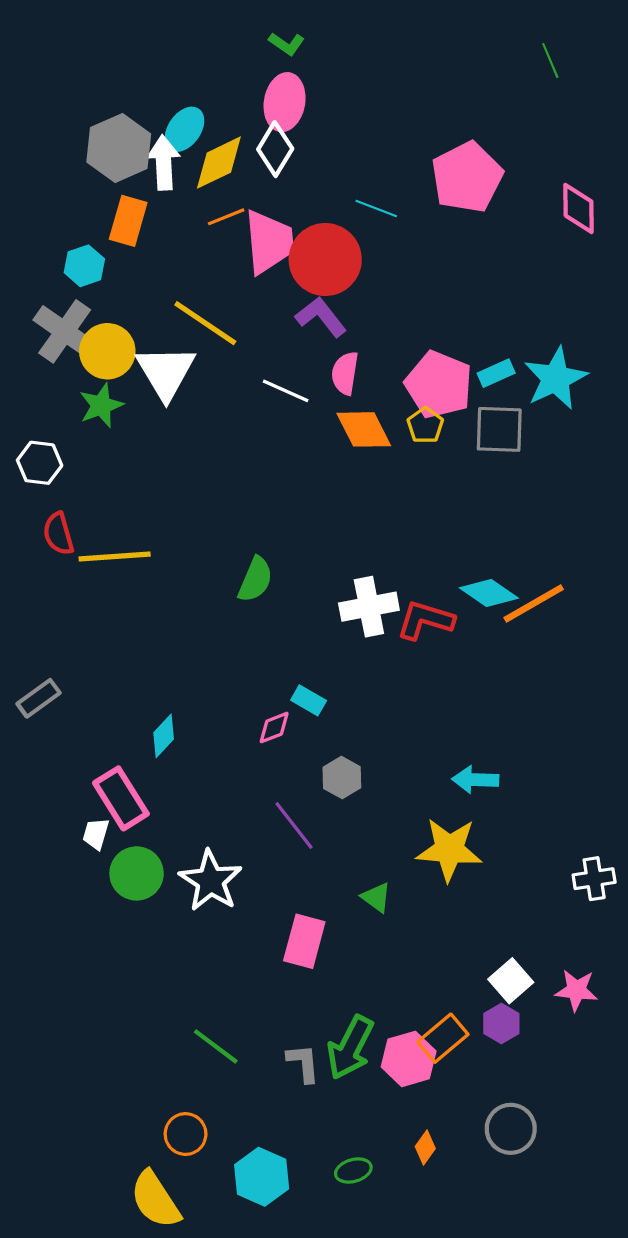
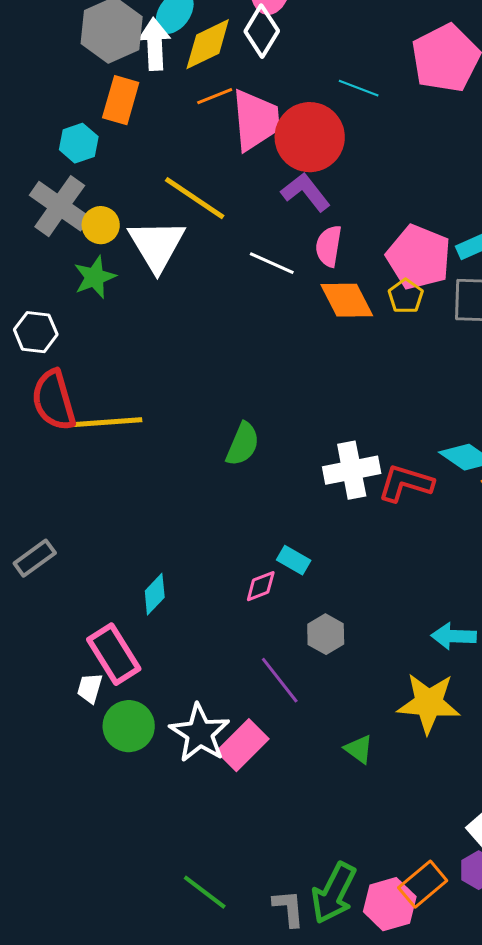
yellow circle: (107, 351) -> (101, 225), size x0.7
red semicircle: (58, 534) -> (54, 400), size x1.5
pink rectangle: (304, 941) -> (243, 745), moved, turned 30

